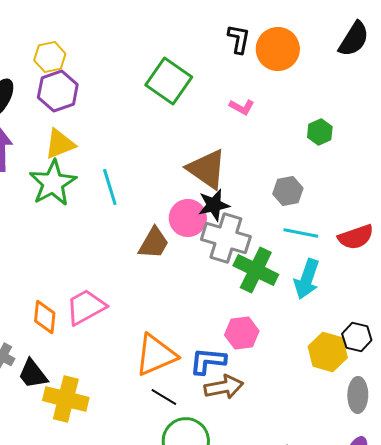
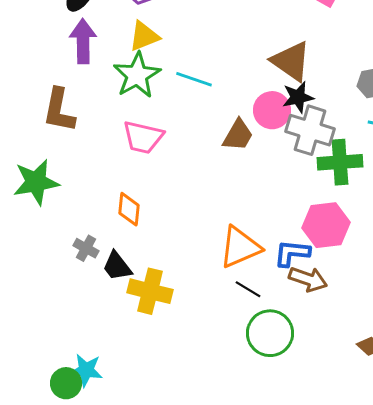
cyan line: (110, 187) -> (194, 79), turned -54
green cross: (256, 270) -> (340, 162), turned -30
pink trapezoid: (86, 307) -> (143, 137), moved, turned -138
pink hexagon: (242, 333) -> (326, 225), size x1.4
brown arrow: (224, 387) -> (308, 279), turned 30

